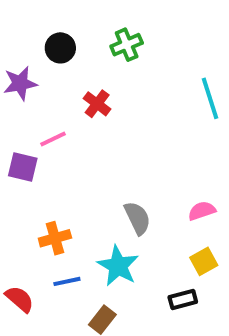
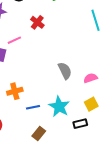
gray semicircle: (137, 218) -> (65, 71), moved
cyan star: (118, 266) -> (59, 107), moved
blue line: (67, 281) -> (33, 107), moved

